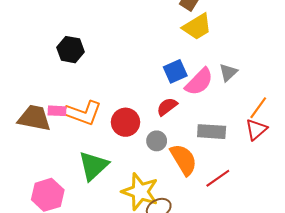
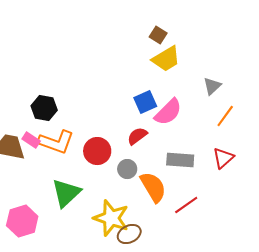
black hexagon: (71, 50) -> (44, 108), moved
gray triangle: (228, 72) -> (212, 86), moved
orange line: (258, 108) -> (225, 116), moved
pink rectangle: (57, 111) -> (31, 140), turned 30

